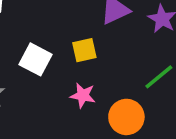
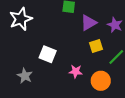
yellow square: (84, 50) -> (96, 46), moved

